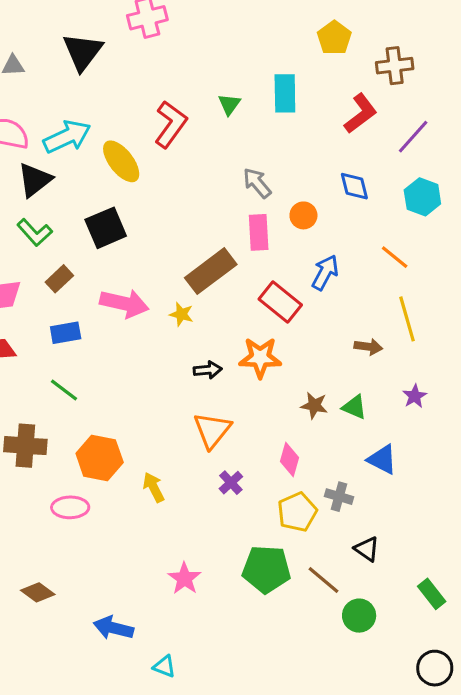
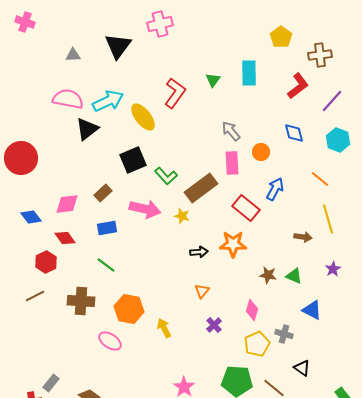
green L-shape: (35, 232) -> (166, 176), moved
orange triangle: (212, 430) -> (202, 291), size x0.6
pink ellipse: (70, 507) -> (110, 341), turned 35

